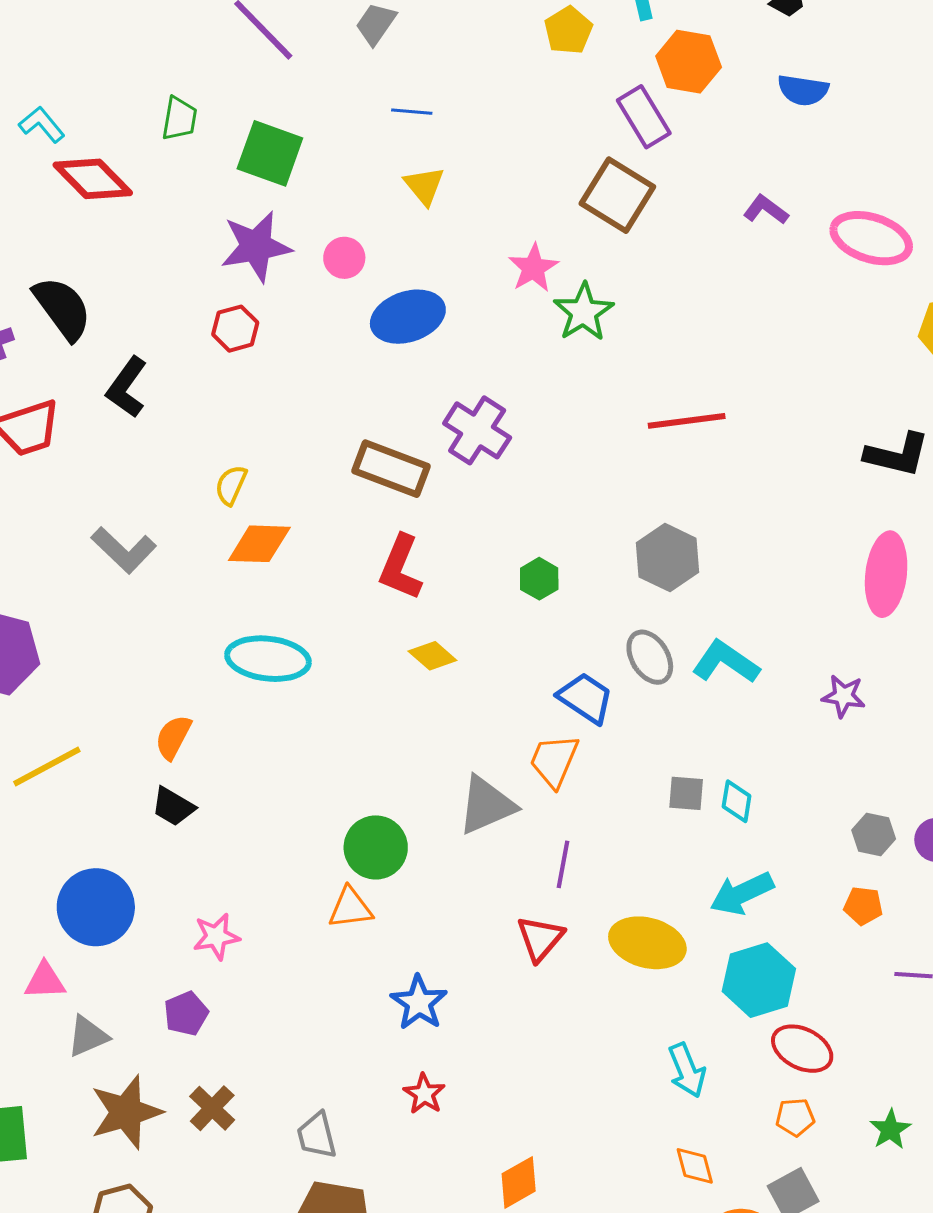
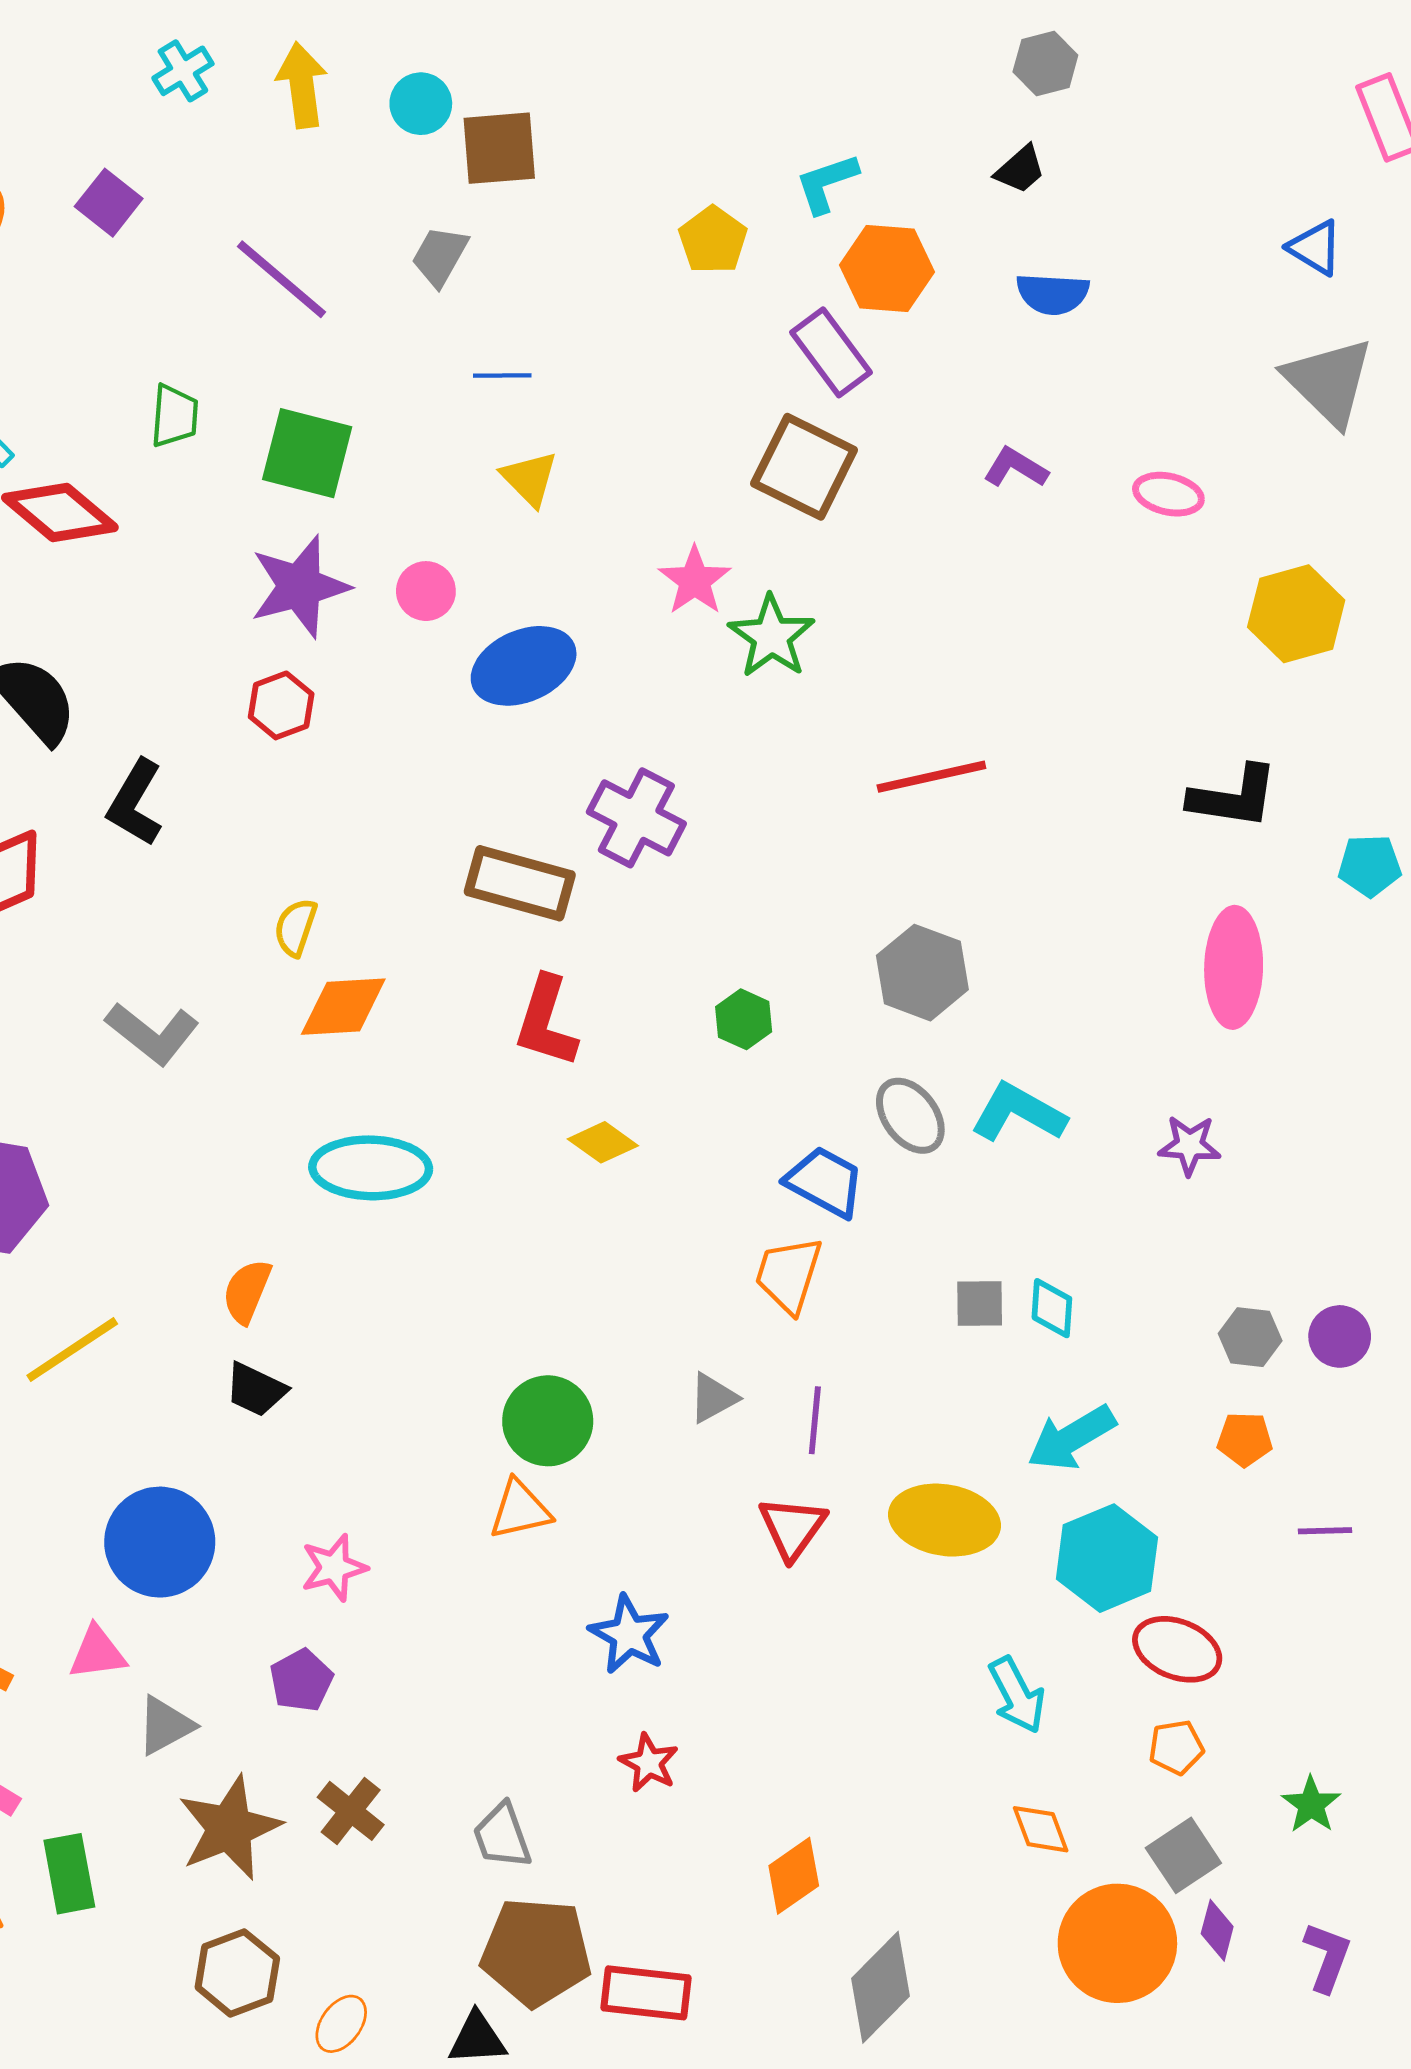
pink ellipse: (871, 238) -> (1168, 494), size x0.6
gray triangle: (486, 805) -> (713, 1398), moved, size x0.6
green star: (890, 1129) -> (1311, 1805), moved

